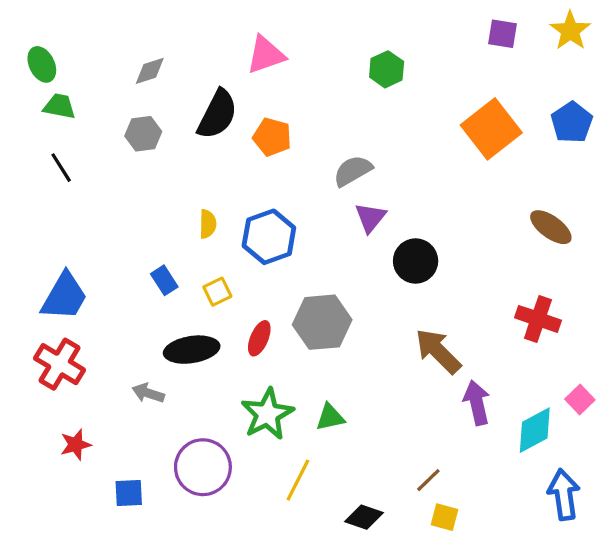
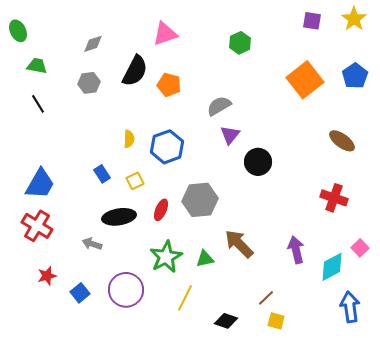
green ellipse: (42, 64) -> (18, 31), moved
brown arrow: (438, 351) -> (239, 244), moved
blue square: (129, 493) -> (80, 293), moved, turned -36

